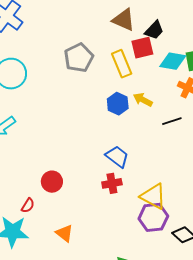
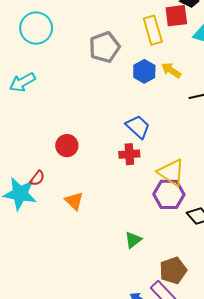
gray pentagon: (79, 58) -> (104, 47), moved
red semicircle: (28, 205) -> (37, 178), moved

